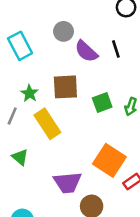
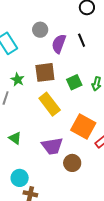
purple semicircle: (86, 51) -> (59, 44), turned 72
yellow rectangle: (47, 124) -> (50, 104), moved
green triangle: (20, 157) -> (15, 138), moved

